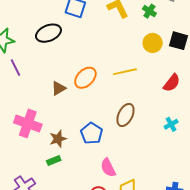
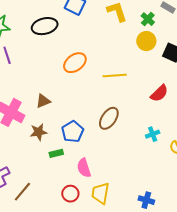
yellow circle: (153, 43) -> (146, 41), moved
orange ellipse: (85, 78) -> (75, 63), moved
brown triangle: (59, 88) -> (43, 101), moved
green rectangle: (54, 160) -> (56, 153), moved

